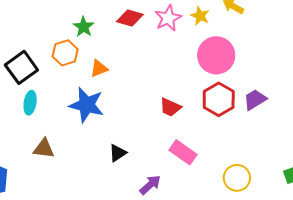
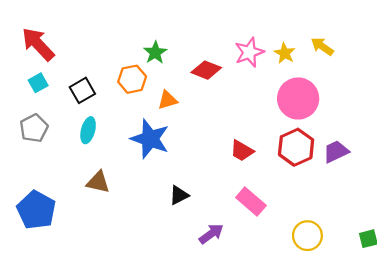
red diamond: (130, 18) -> (206, 70), moved
black square: (21, 67) -> (82, 90), size x0.7

